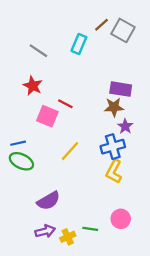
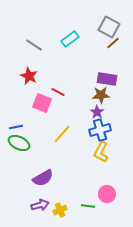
brown line: (102, 25) -> (113, 43), moved
cyan rectangle: (79, 44) -> (70, 39), turned 30
purple star: (125, 126) -> (97, 112), moved
green line: (90, 229) -> (88, 206), moved

